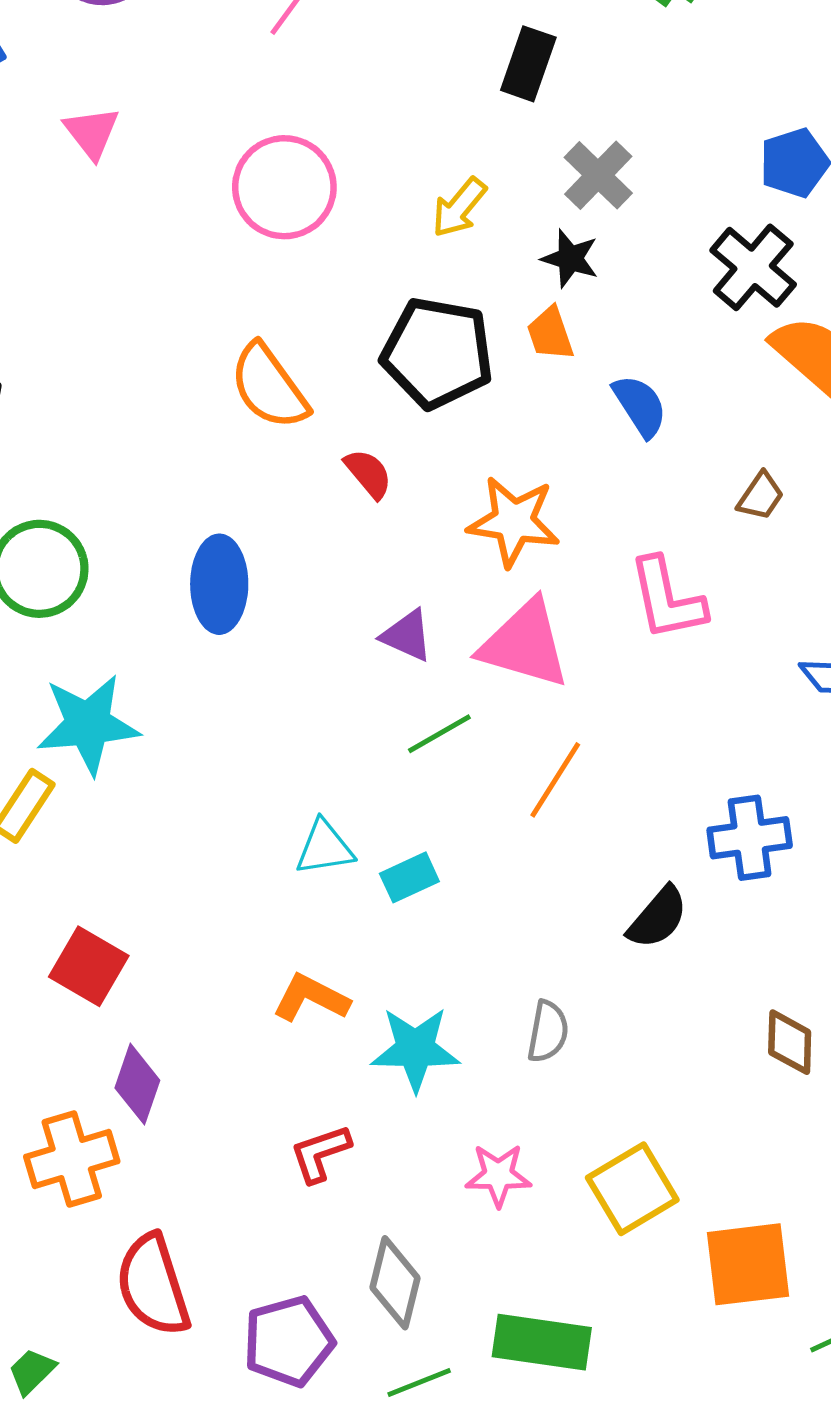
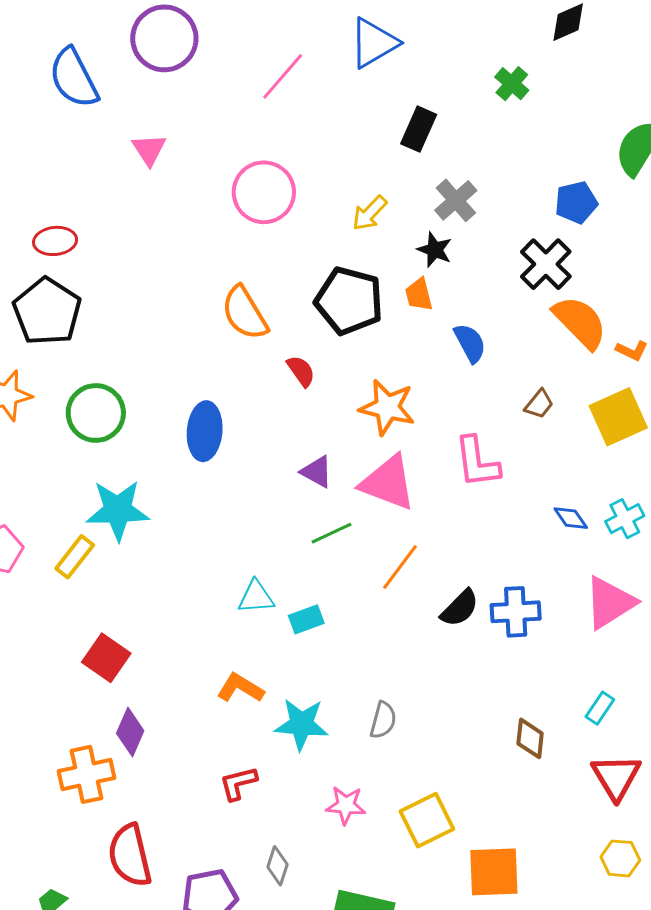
black semicircle: (658, 918) -> (460, 608), moved
gray diamond: (395, 1283) -> (278, 866), size x0.7

